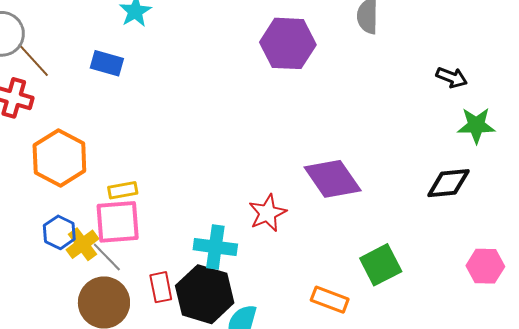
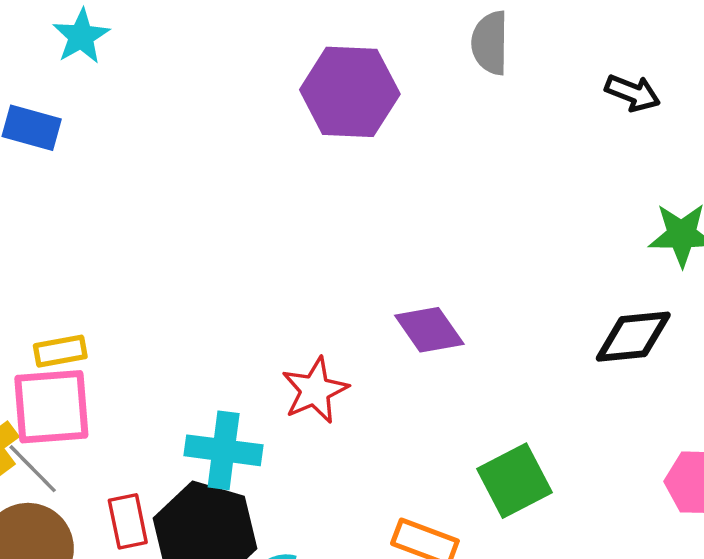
black arrow: (452, 77) -> (633, 93), moved
purple diamond: (333, 179) -> (429, 330), size x0.7

